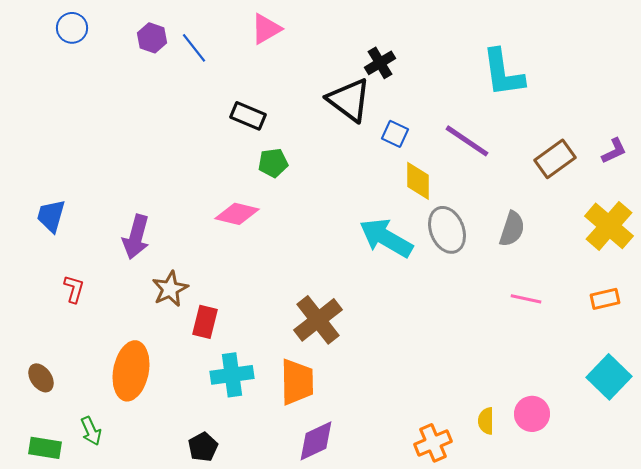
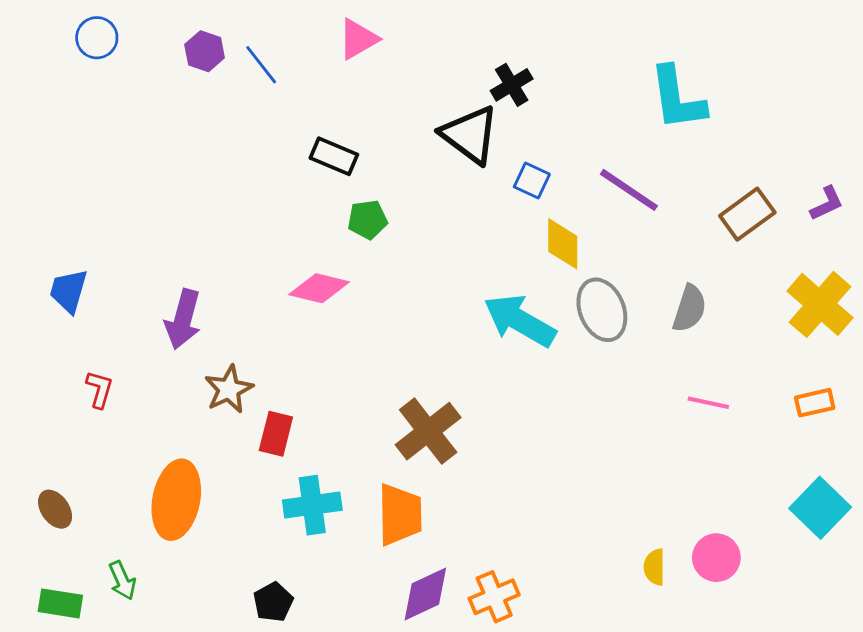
orange cross: (433, 443) -> (494, 597), moved

